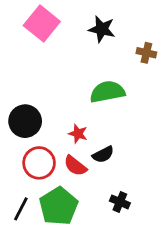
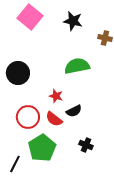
black circle: (25, 121) -> (18, 73), moved
black line: (21, 209) -> (15, 164), moved

